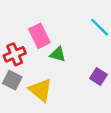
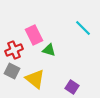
purple square: (98, 76) -> (72, 87), moved

